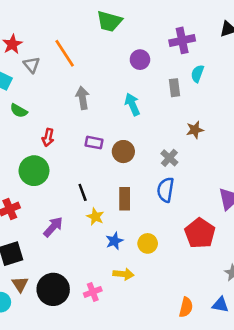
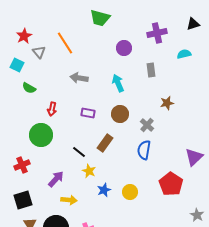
cyan semicircle: (197, 74) -> (184, 54), moved, turned 56
gray arrow: (83, 98) -> (79, 78), turned -72
brown circle: (123, 152) -> (120, 114), moved
black line: (83, 192) -> (79, 152), turned -32
brown rectangle: (125, 199) -> (105, 143), moved, turned 36
yellow arrow: (123, 274) -> (69, 200), moved

